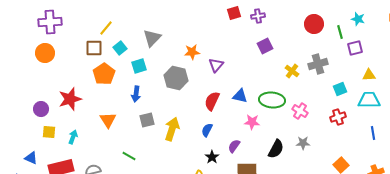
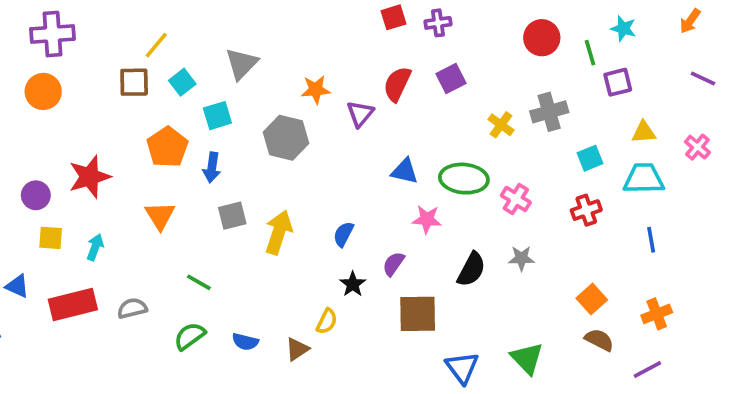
orange pentagon: (104, 74) -> (167, 147), moved
red semicircle: (212, 101) -> (397, 84), moved

